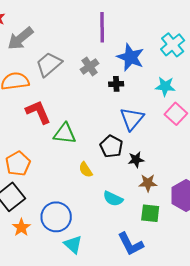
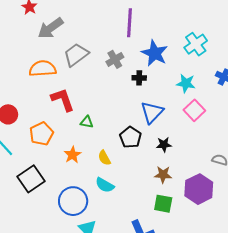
green triangle: (65, 134) -> (87, 122), size x0.6
black star: (136, 160) -> (164, 145), moved
orange pentagon: (18, 164) -> (41, 134), moved
cyan semicircle: (113, 199) -> (105, 185), moved
orange star: (21, 227) -> (72, 155), moved

